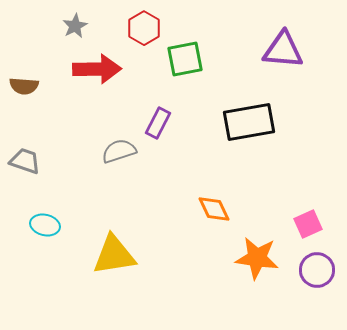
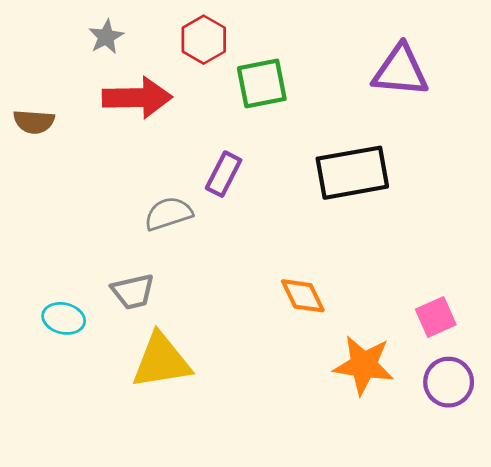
gray trapezoid: (25, 161) -> (133, 292), moved, turned 148

